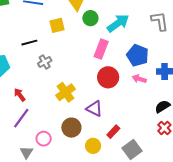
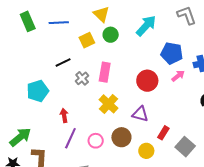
green circle: (90, 18) -> (111, 35), moved
pink rectangle: (101, 49) -> (105, 72), moved
pink arrow: (139, 79) -> (178, 76), turned 136
red arrow: (20, 95) -> (64, 116), turned 40
pink circle: (44, 139) -> (96, 141), moved

